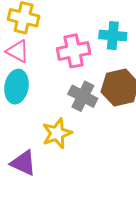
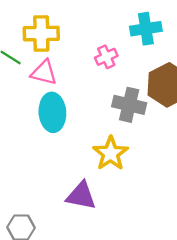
pink cross: (74, 51) -> (106, 57), size x0.6

